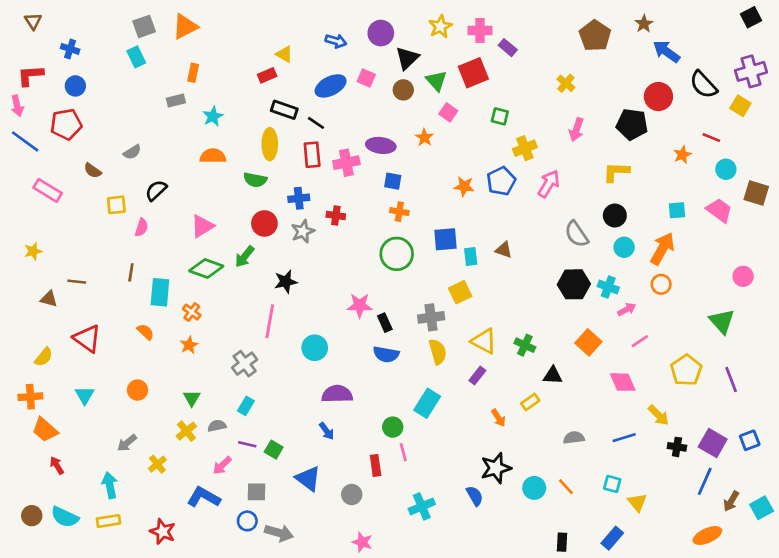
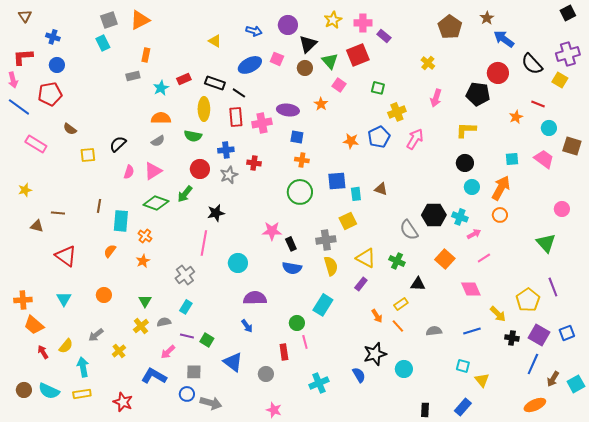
red rectangle: (267, 75) -> (184, 79), moved
gray semicircle: (132, 152) -> (158, 141), moved
pink semicircle: (141, 227) -> (129, 172), moved
gray semicircle: (576, 234) -> (409, 230), moved
orange semicircle: (145, 332) -> (110, 251), turned -96
yellow semicircle: (44, 357) -> (66, 346), moved
yellow pentagon: (686, 370) -> (528, 300), moved
orange line: (566, 487) -> (398, 326), moved

